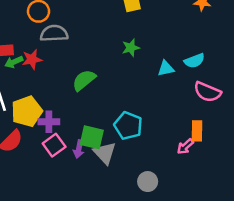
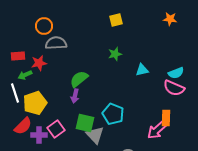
cyan semicircle: (194, 61) -> (176, 73), moved
green arrow: (14, 62) -> (25, 75), moved
purple cross: (49, 122) -> (39, 135), moved
pink arrow: (185, 146) -> (157, 130), size x1.5
purple arrow: (79, 149) -> (75, 96), moved

